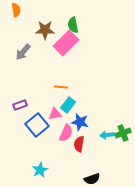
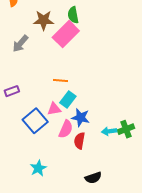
purple rectangle: (20, 105) -> (12, 91), moved

